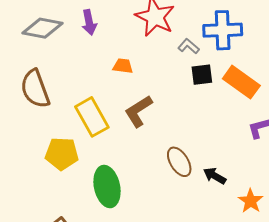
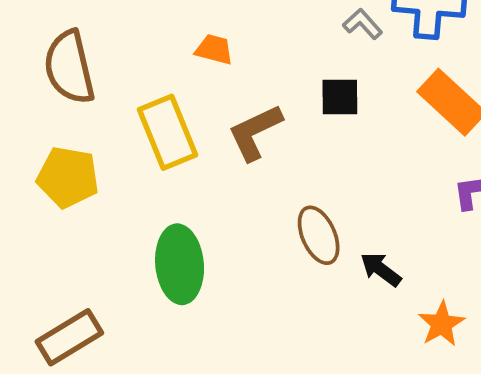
orange trapezoid: (123, 66) -> (214, 49), moved
black square: (202, 75) -> (340, 97), moved
yellow pentagon: (62, 154) -> (68, 177), moved

